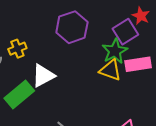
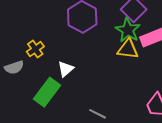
white triangle: (43, 76) -> (66, 69), size x0.7

